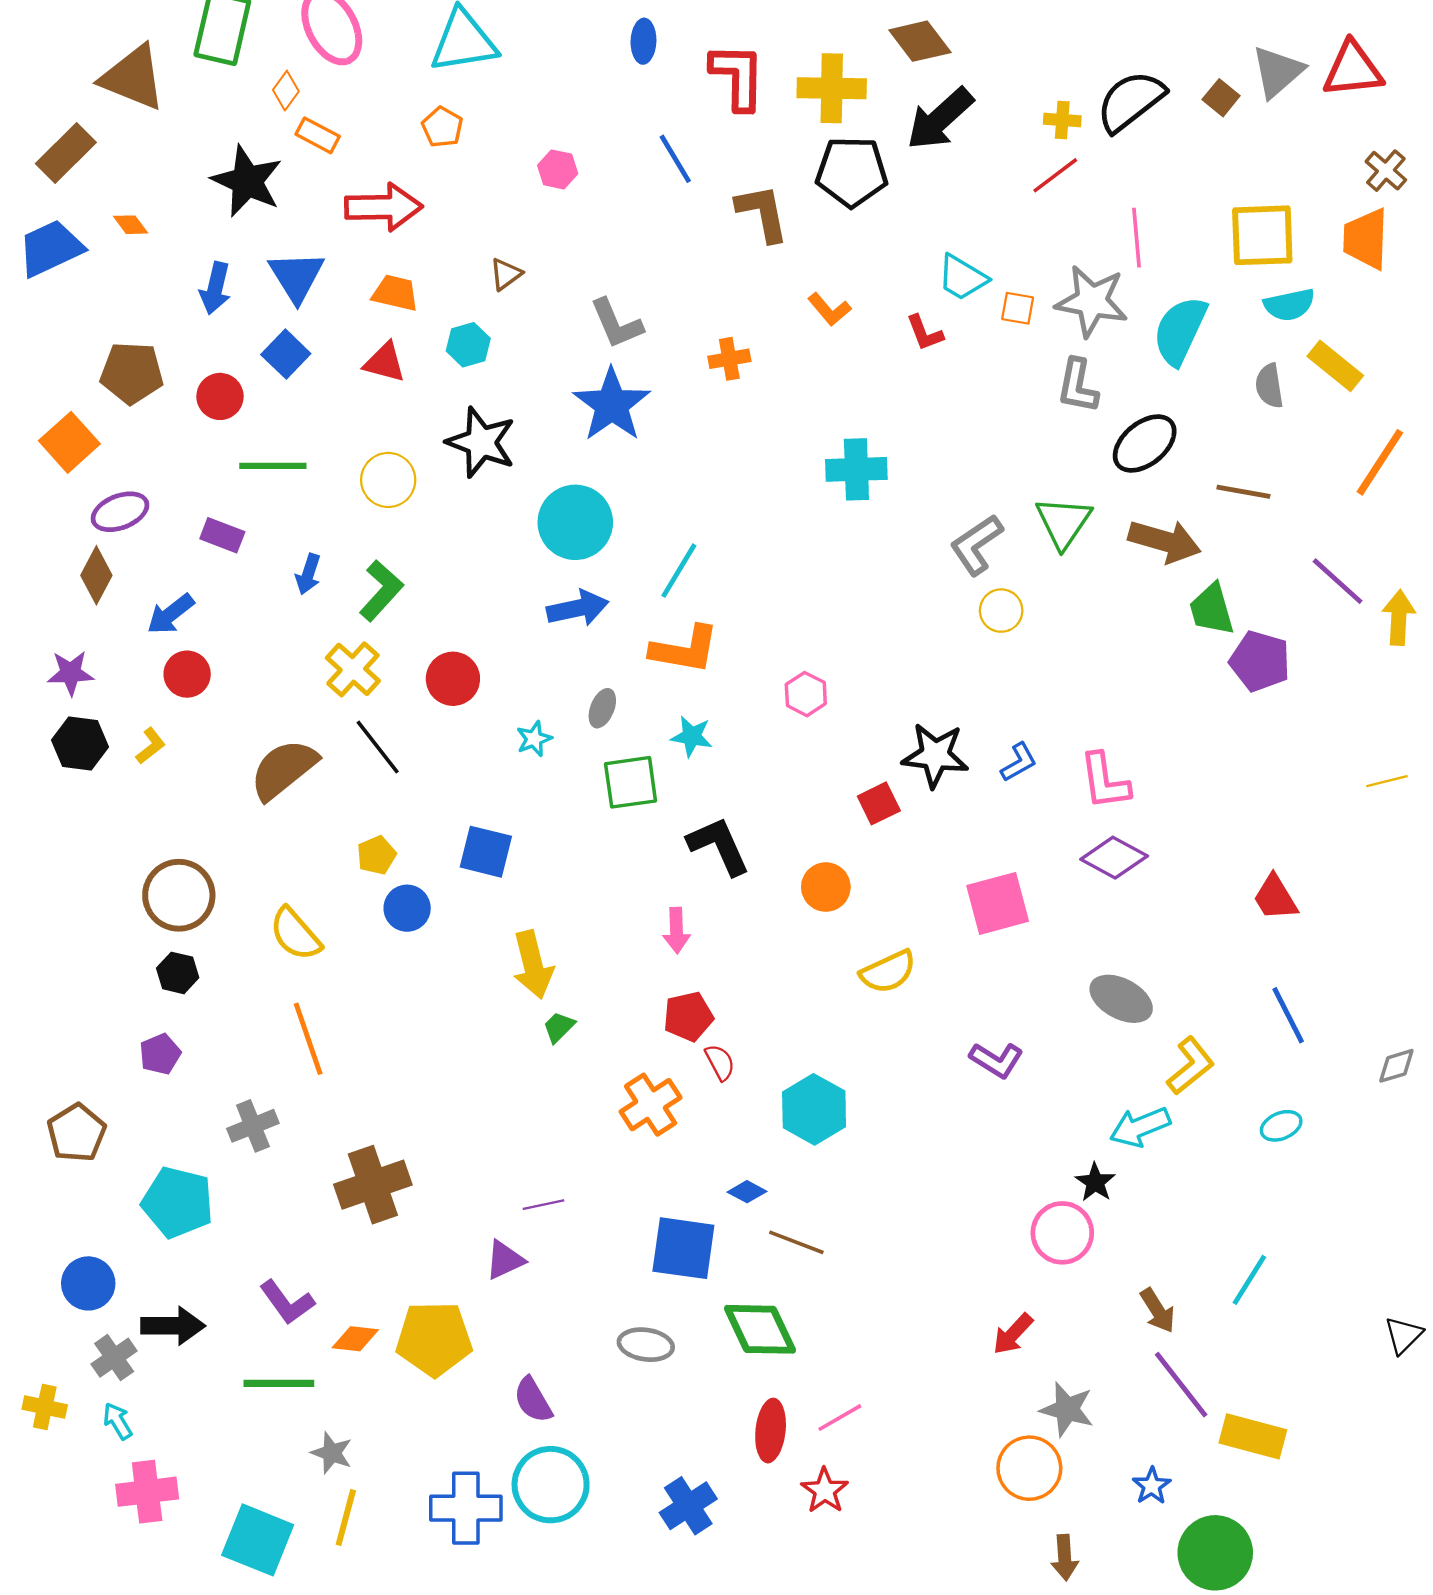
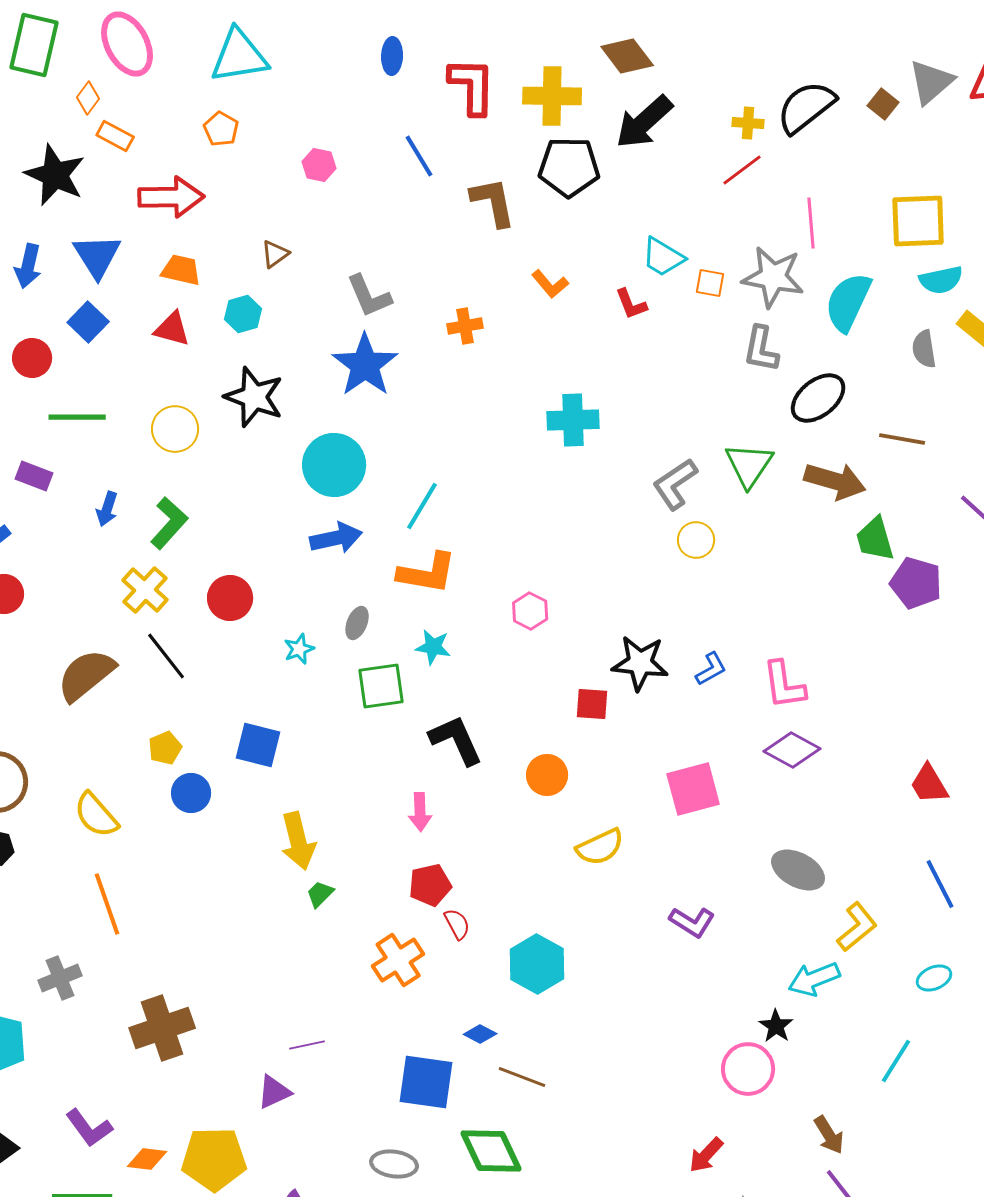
red square: (879, 803) -> (592, 704), turned 30
cyan line: (1249, 1280) -> (896, 1061), moved

